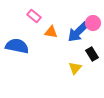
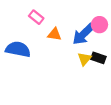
black rectangle: (92, 54) -> (98, 58), turned -40
yellow triangle: (75, 68) -> (84, 59), moved

